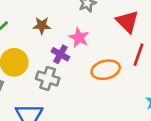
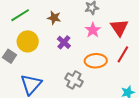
pink star: (79, 38) -> (93, 30), moved
gray cross: (48, 78) -> (74, 80), moved

